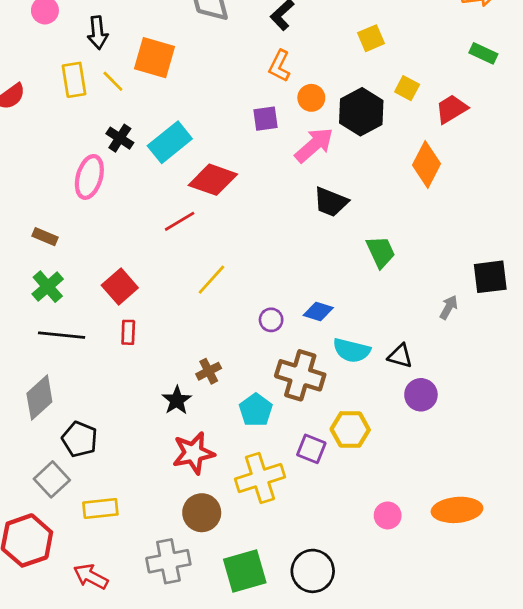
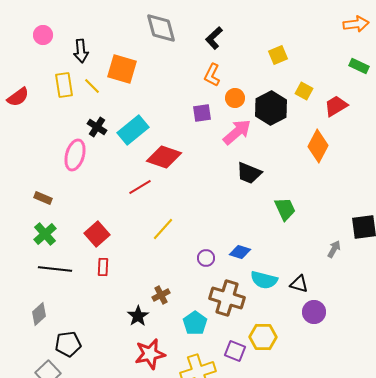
gray diamond: (39, 398) -> (39, 314), size x0.7
black pentagon: (80, 439) -> (68, 344), turned -30

